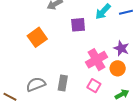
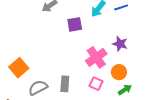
orange square: (37, 37) -> (19, 68), moved
orange circle: (118, 68) -> (119, 72), moved

